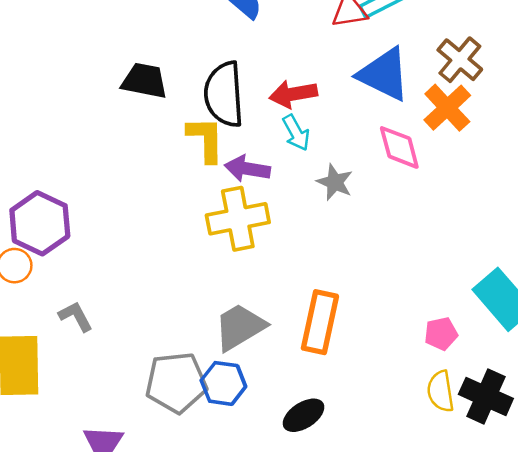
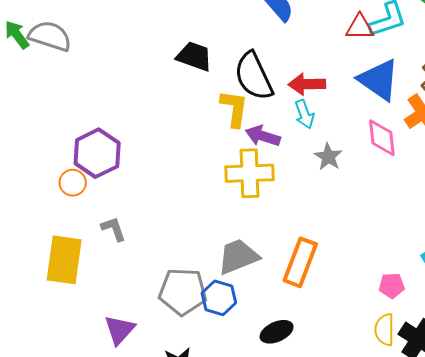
black semicircle: (224, 94) -> (254, 76), turned -30

